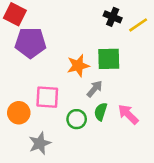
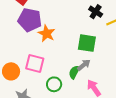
orange star: (78, 66) -> (47, 33), moved, turned 30
gray arrow: (95, 89) -> (84, 65), moved
green semicircle: (101, 112) -> (74, 72), moved

